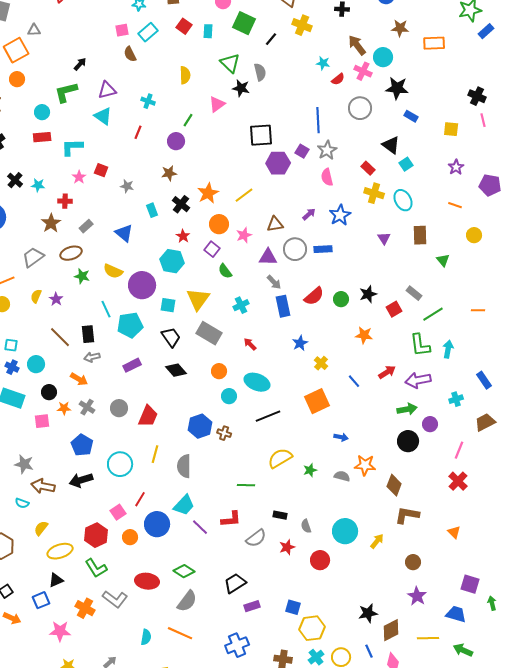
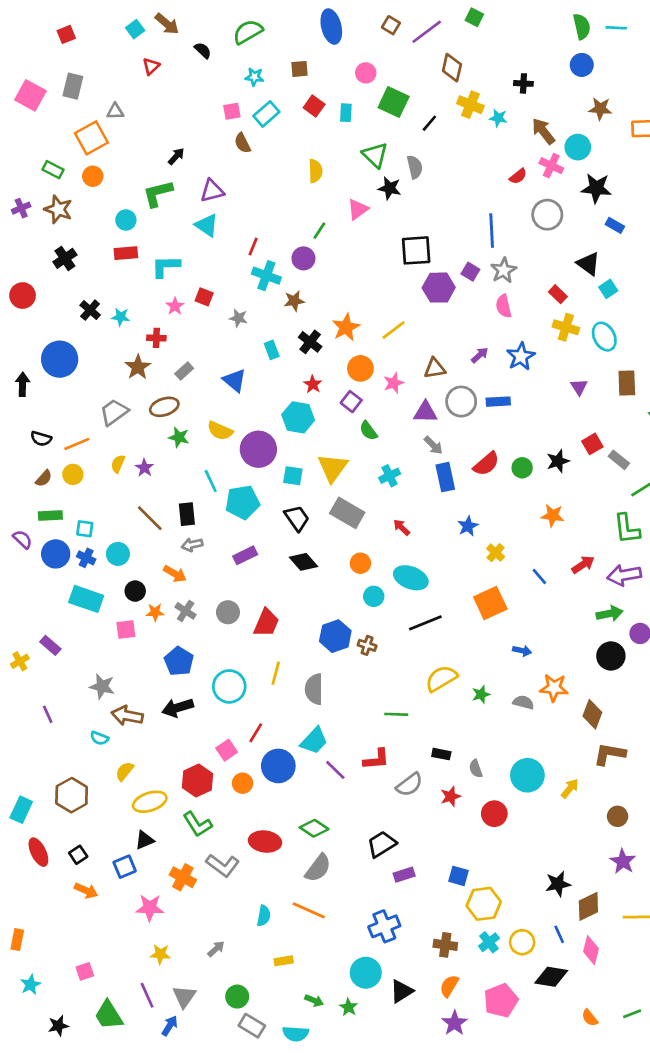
cyan star: (323, 63) -> (498, 118), moved
cyan cross: (148, 101) -> (266, 276), moved, size x1.5
red square: (394, 309) -> (592, 444), moved

